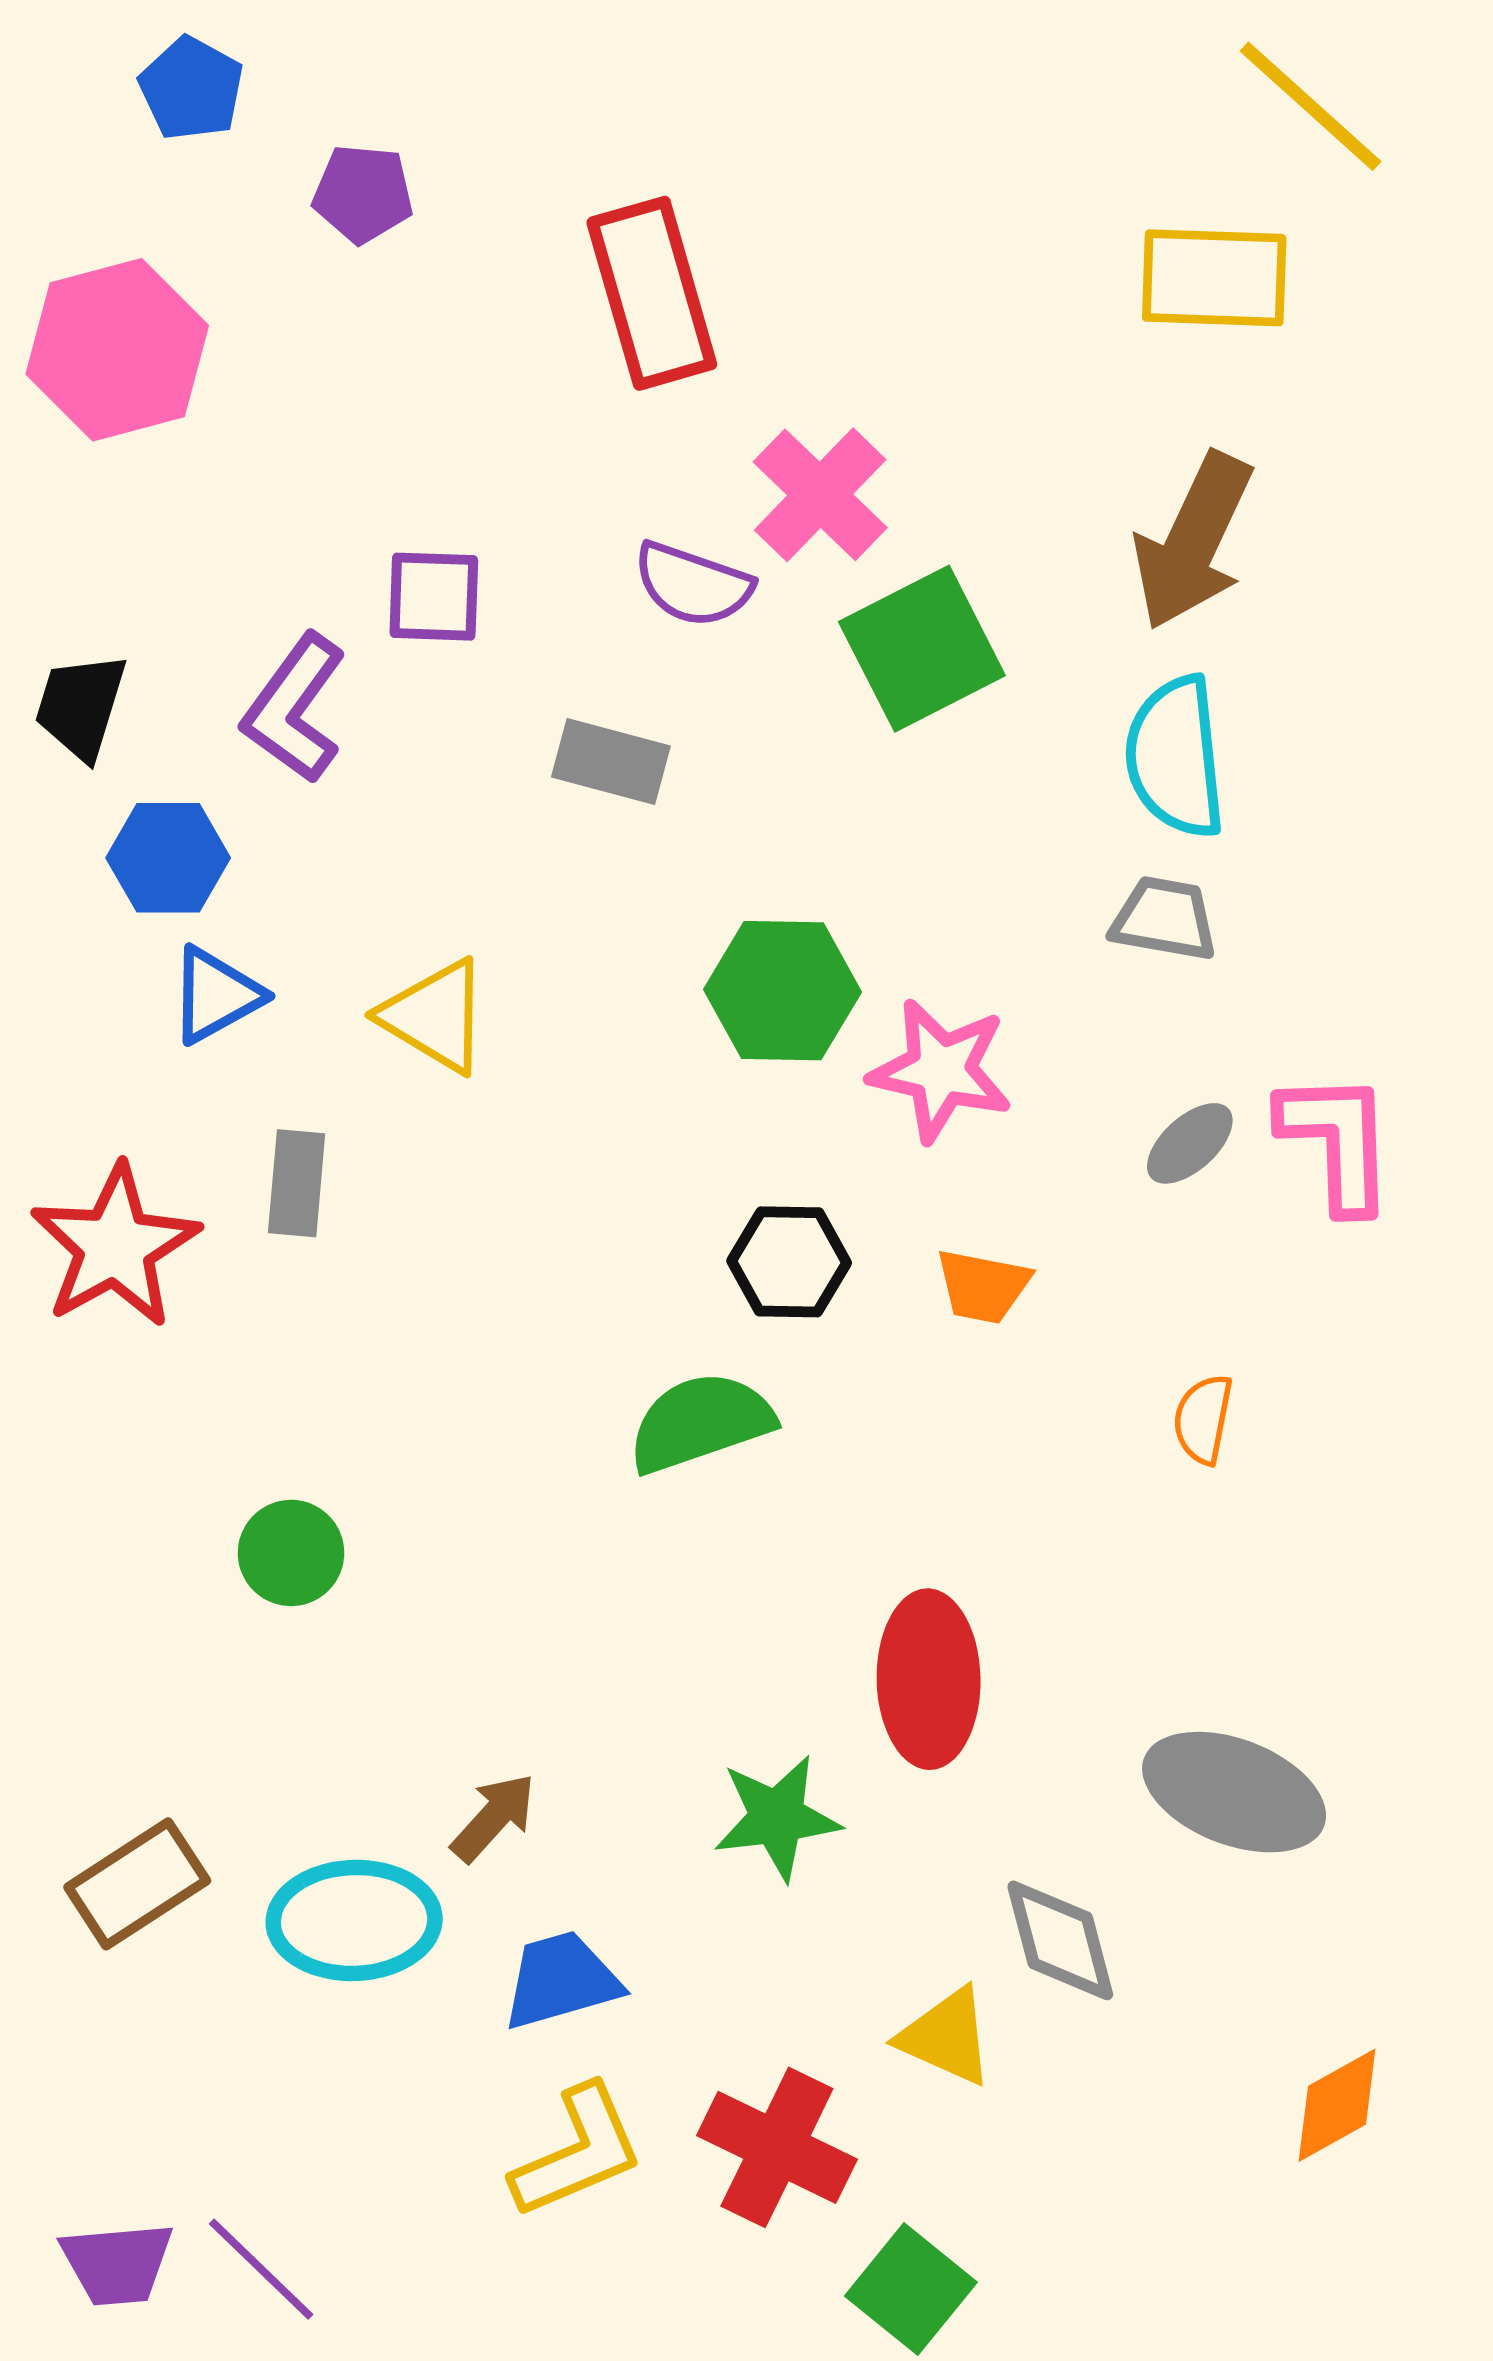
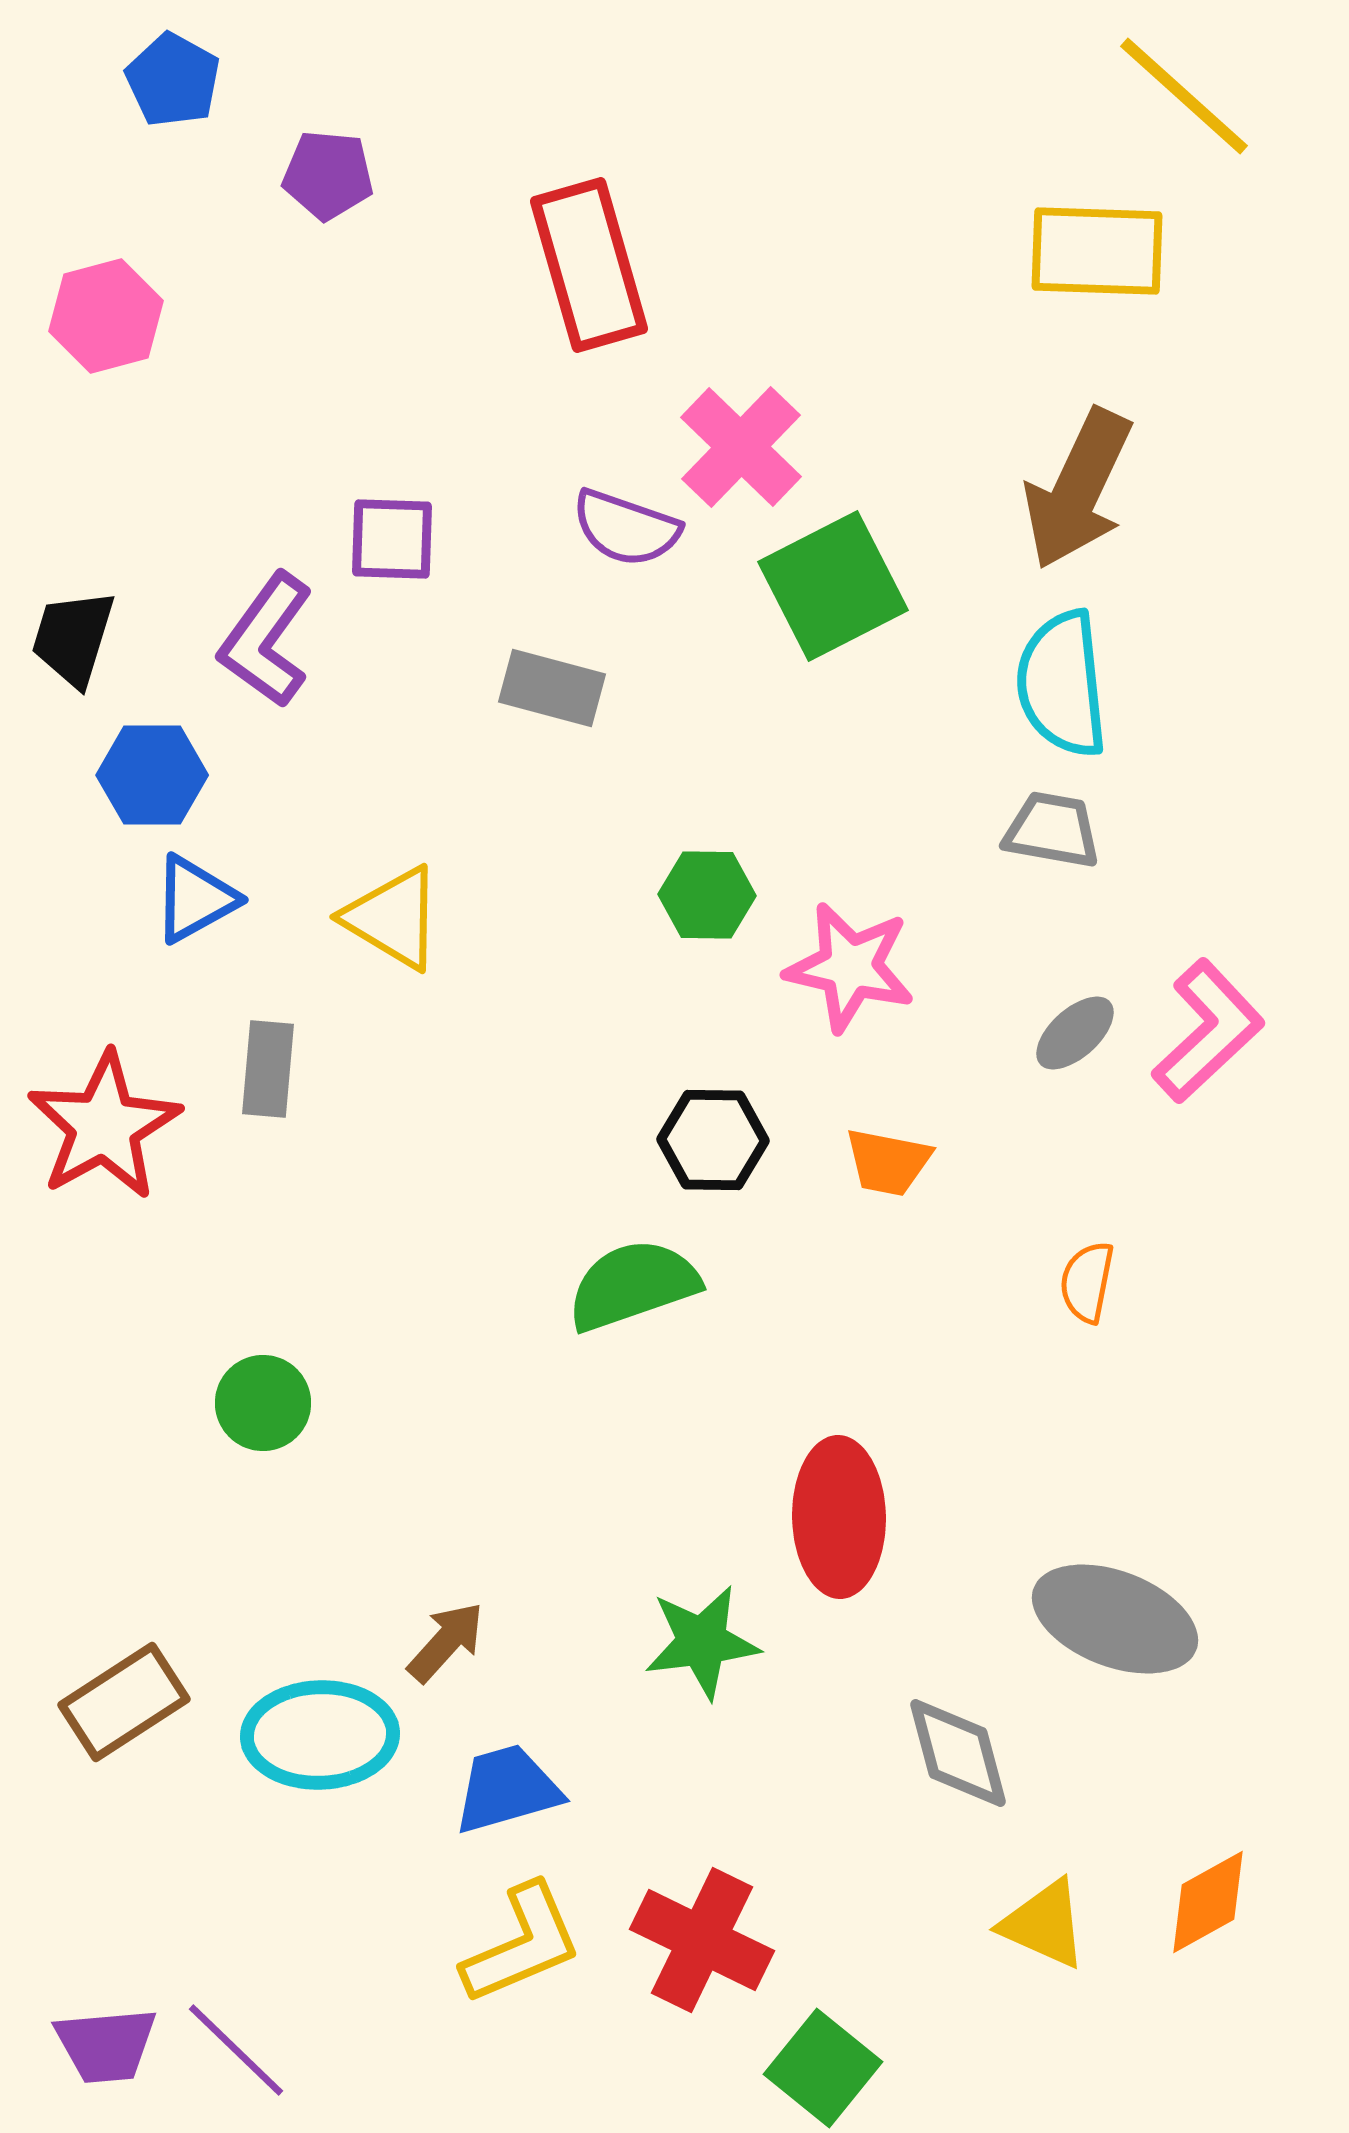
pink hexagon: (117, 350) -> (106, 316), size x0.7
green hexagon: (782, 991) -> (707, 895), size x0.7
pink L-shape: (1337, 1141) -> (1208, 1031), turned 49
yellow triangle: (946, 2037) -> (1044, 1924), moved

